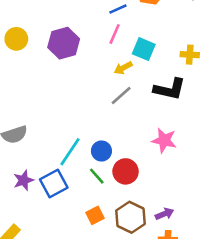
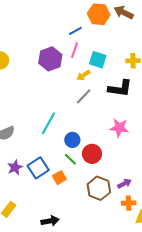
purple hexagon: (64, 43) -> (50, 59), moved
cyan line: (70, 152) -> (48, 123), moved
orange square: (95, 215) -> (59, 178), moved

